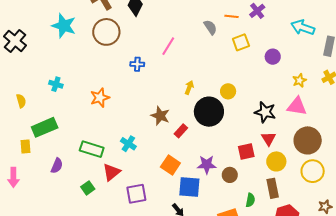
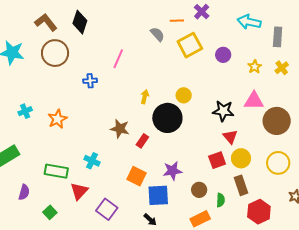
yellow square: (241, 42) -> (190, 45), size x1.4
yellow star: (299, 80) -> (255, 67), moved
cyan cross: (56, 84) -> (25, 111), moved, turned -32
brown circle: (308, 140) -> (277, 121), moved
red square: (246, 151) -> (217, 160), moved
brown circle: (230, 175) -> (199, 190), moved
green square: (88, 188) -> (50, 212), moved
purple square: (136, 194) -> (107, 209), turned -35

